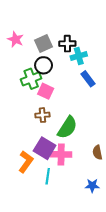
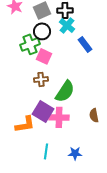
cyan cross: (79, 56) -> (67, 25), moved, turned -35
orange L-shape: (26, 162) -> (25, 124), turned 45
cyan line: (48, 176) -> (46, 151), moved
blue star: (92, 186) -> (75, 153), moved

